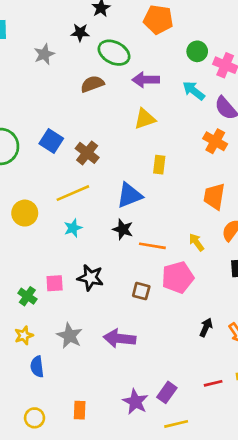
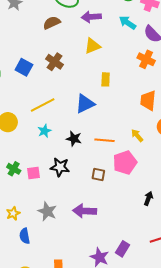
brown cross: (87, 153) -> (54, 62), moved
black star: (123, 229) -> (74, 139), moved
green cross: (27, 296) -> (14, 169), moved

